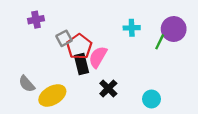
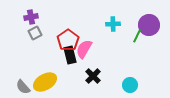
gray square: (64, 38) -> (35, 33), moved
gray semicircle: (27, 84) -> (23, 87), moved

